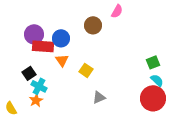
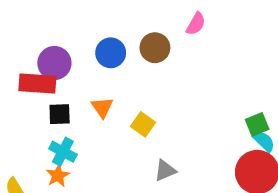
blue circle: (61, 38) -> (111, 53), moved
red rectangle: (43, 46) -> (37, 83), moved
green square: (153, 62) -> (257, 124), moved
black square: (29, 73) -> (60, 114), moved, turned 32

